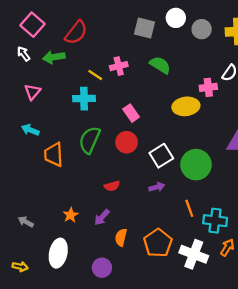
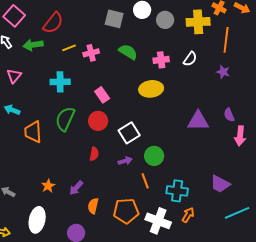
yellow line: (95, 75) -> (69, 48), moved, turned -56
pink cross: (208, 87) -> (161, 60), moved
green circle: (196, 165) -> (154, 156), moved, size x0.7
red semicircle: (112, 186) -> (94, 154), moved, turned -64
orange line: (189, 208) -> (145, 181), moved
orange pentagon: (158, 243) -> (126, 211), turned 30

